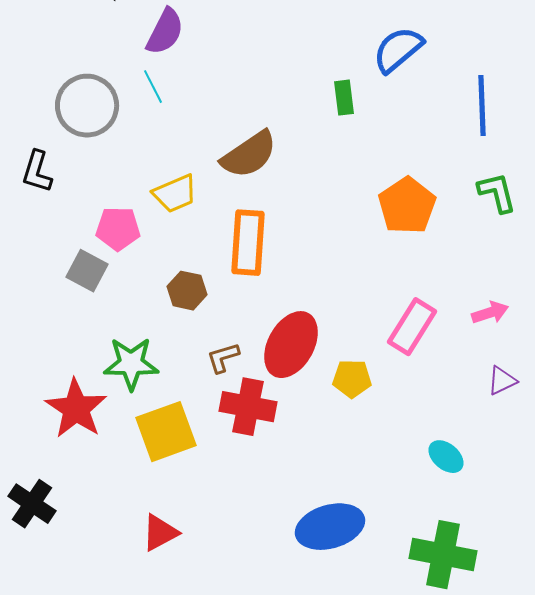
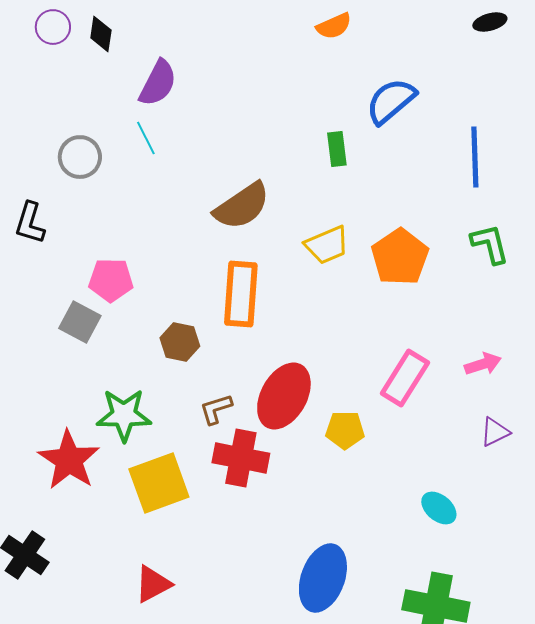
gray circle: (87, 106) -> (80, 157), size x0.7
yellow trapezoid: (175, 194) -> (327, 245), moved
blue ellipse: (330, 527) -> (323, 578), turned -54

